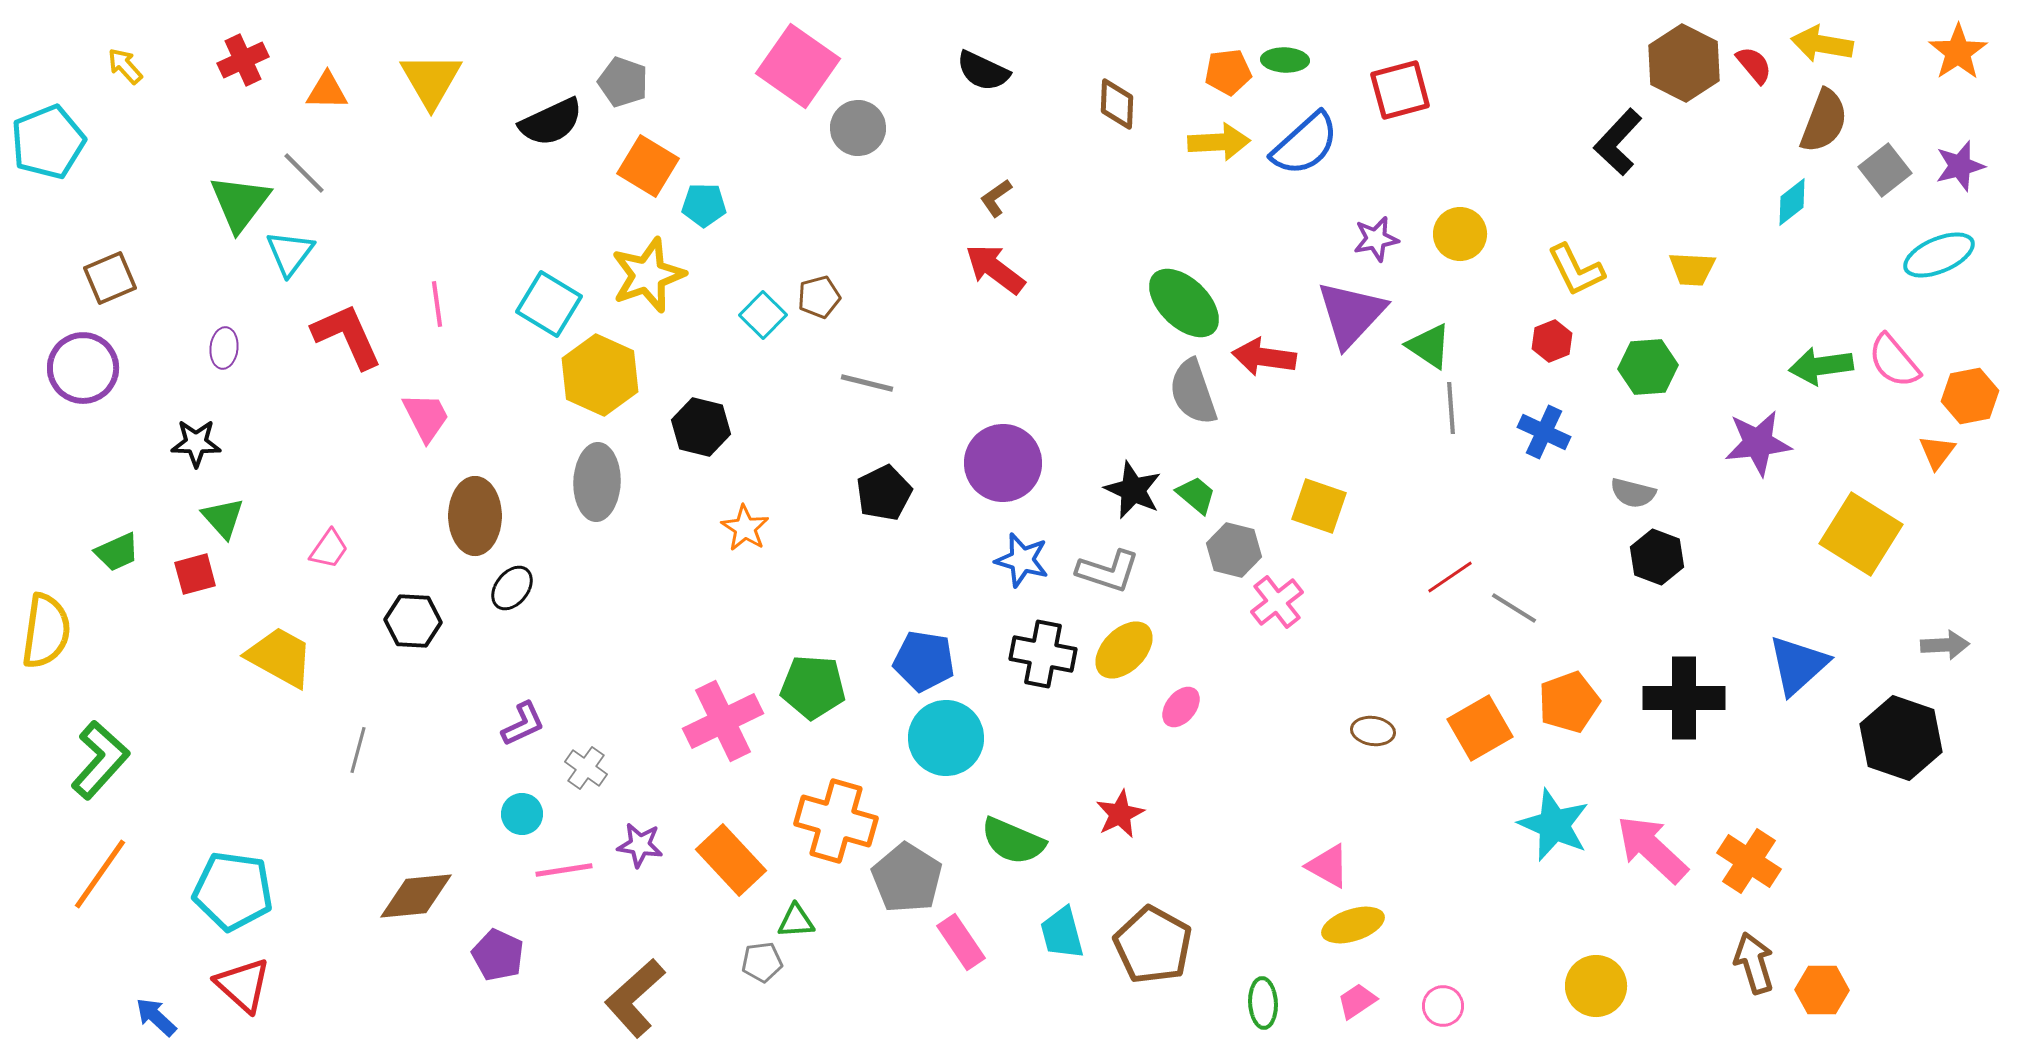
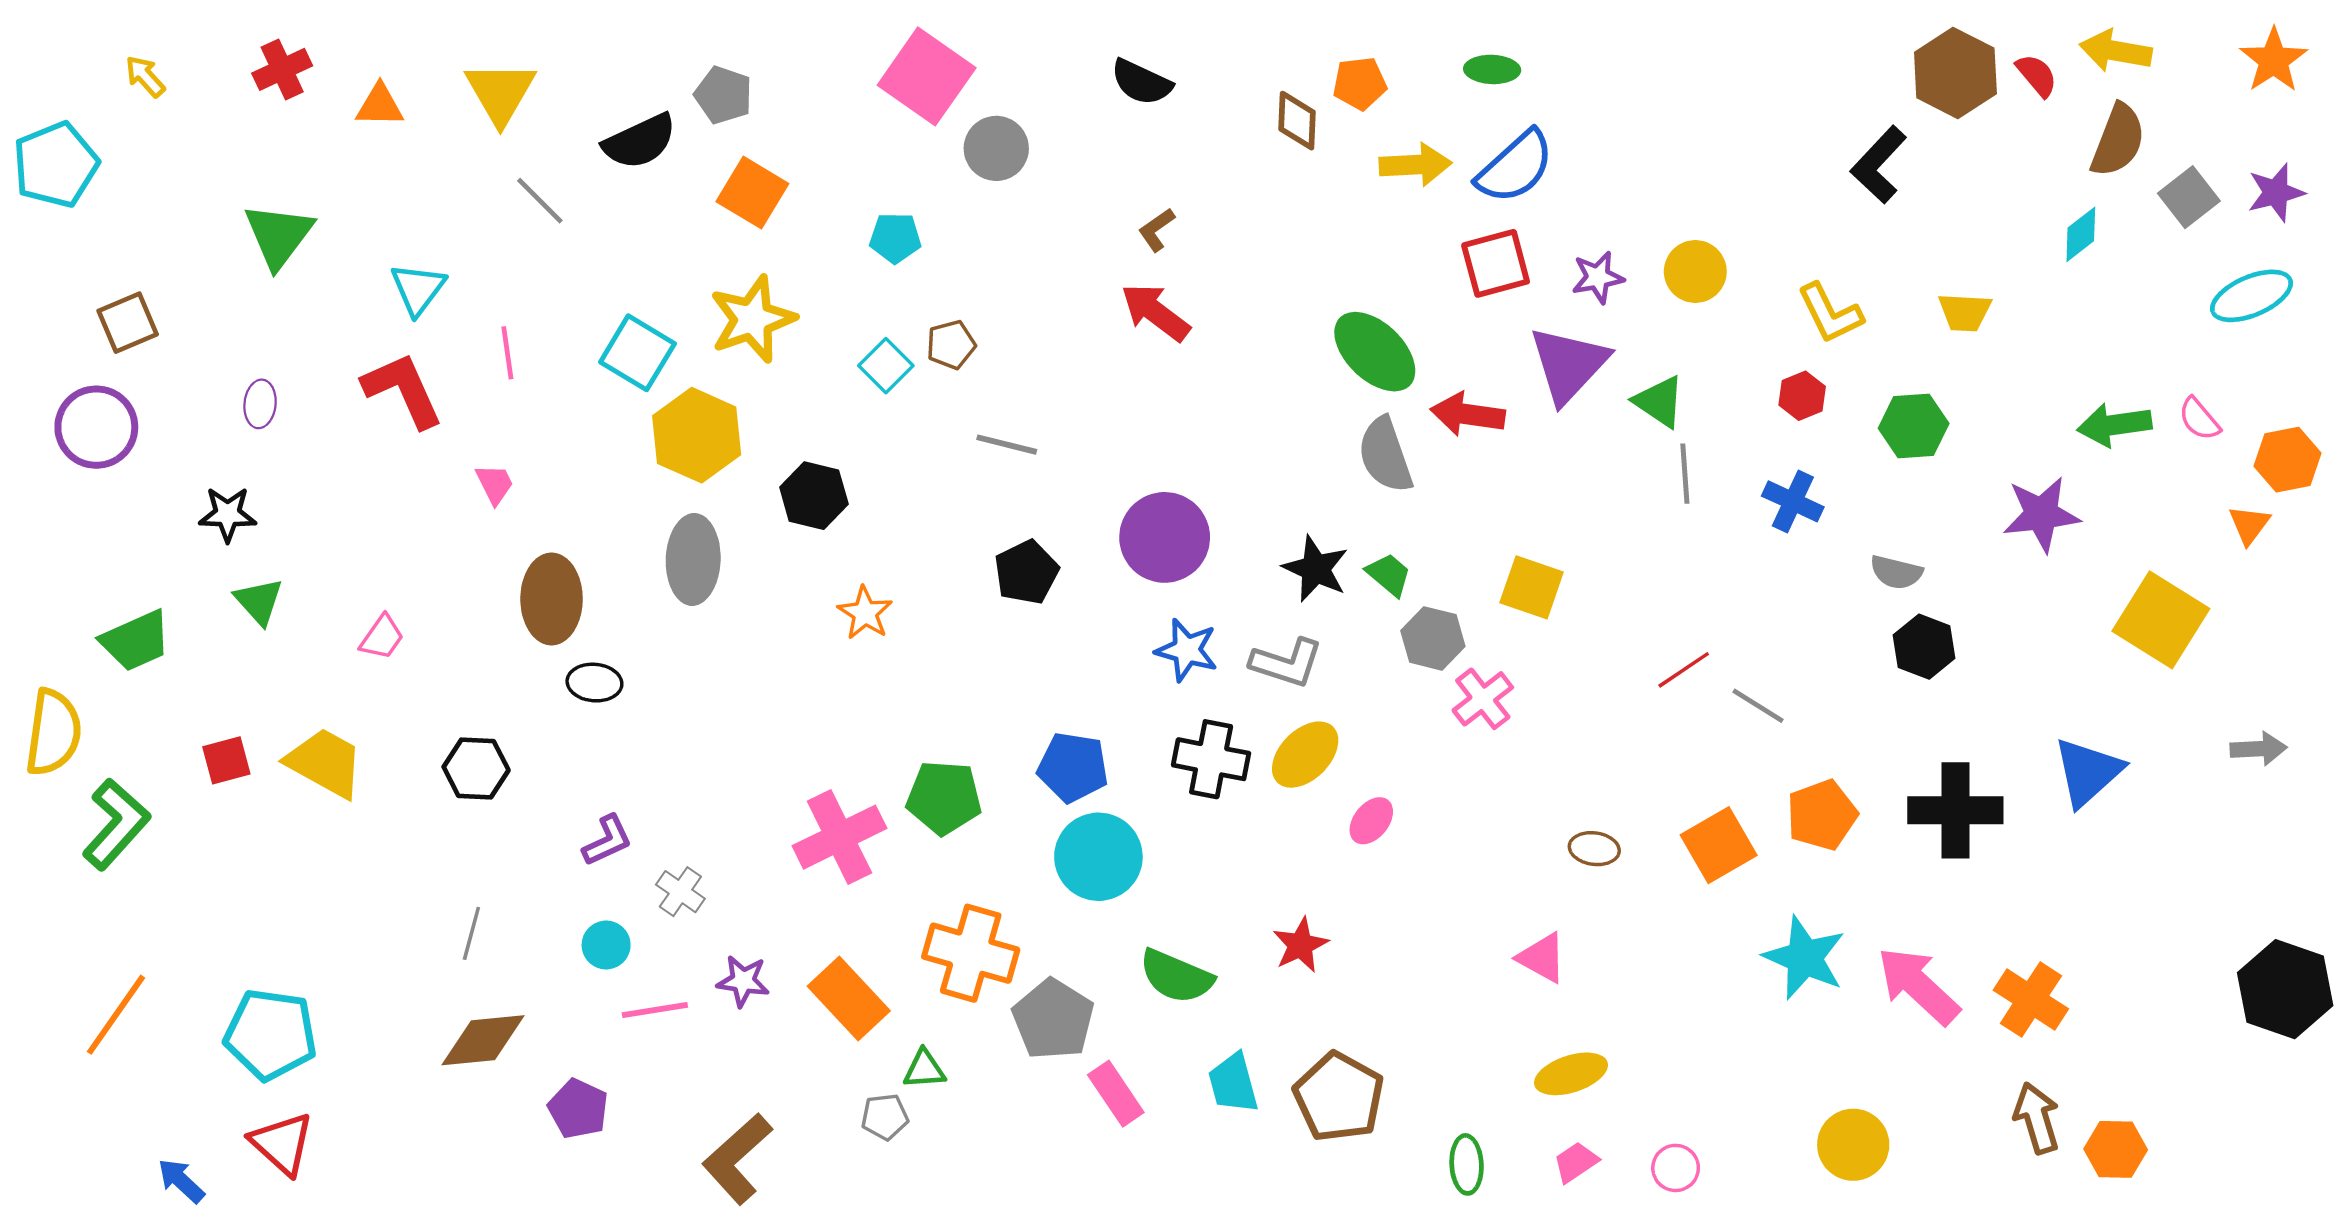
orange pentagon: (1228, 72) -> (1360, 83), moved
red square: (1400, 90) -> (1496, 263), moved
gray line: (304, 173) -> (540, 201), moved
cyan pentagon: (704, 205) -> (895, 238), moved
cyan triangle: (290, 253) -> (418, 289), moved
pink semicircle: (1894, 361) -> (2199, 419), size x0.7
pink trapezoid: (426, 417) -> (495, 484), size x0.7
green trapezoid: (117, 552) -> (136, 641), size x1.4
red square: (195, 574) -> (226, 760), moved
black ellipse: (512, 588) -> (594, 683), turned 57
black hexagon: (413, 621) -> (476, 769), moved
black hexagon: (1901, 738) -> (2285, 989), moved
gray line: (358, 750) -> (471, 933), moved
green L-shape: (100, 760) -> (116, 824), moved
pink triangle: (1328, 866) -> (1542, 958), moved

